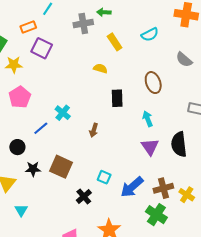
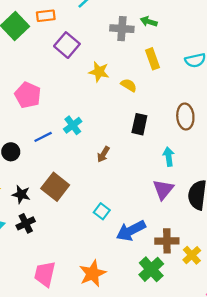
orange rectangle: (28, 27) -> (46, 16), moved
yellow star: (14, 65) -> (99, 72), moved
pink pentagon: (20, 97) -> (28, 95), turned -30
black star: (33, 169) -> (21, 194), moved
black cross: (84, 196) -> (26, 223), moved

